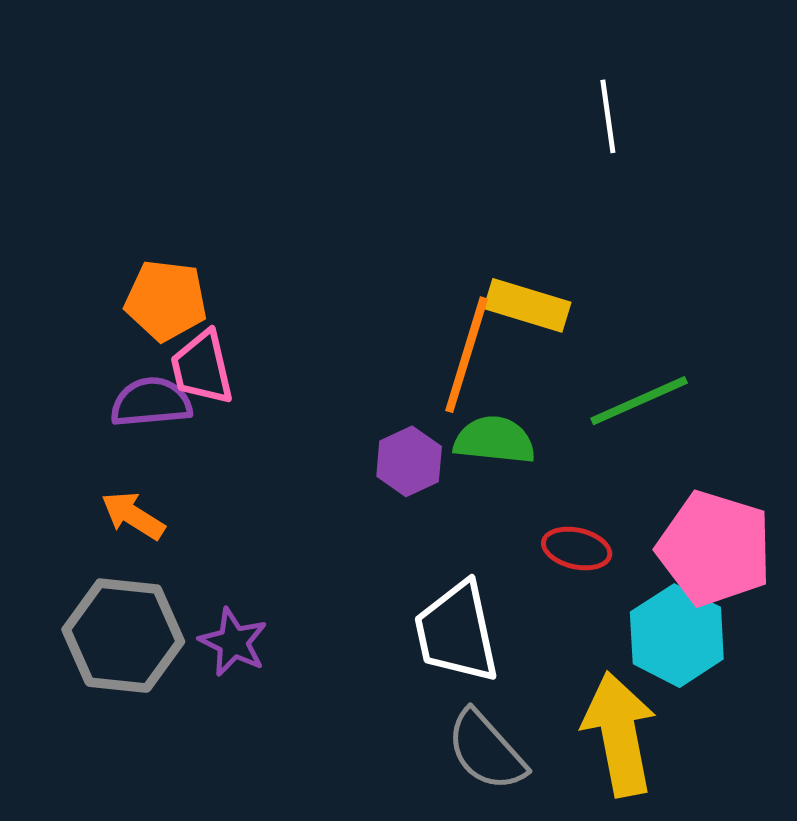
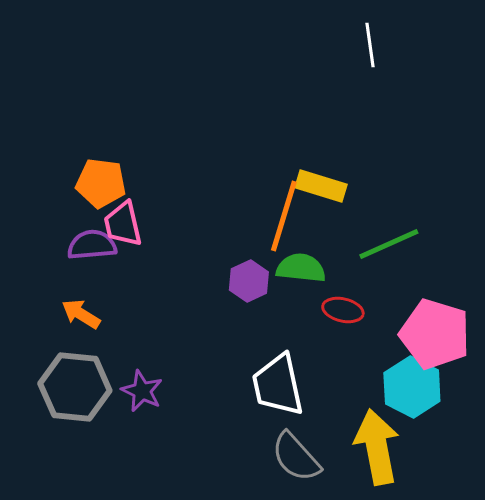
white line: (608, 116) -> (370, 45), moved
red ellipse: (577, 548) -> (343, 310), moved

